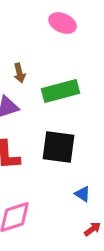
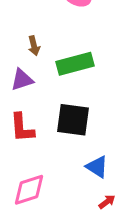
blue triangle: (83, 194) -> (97, 167), size x1.4

